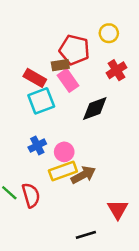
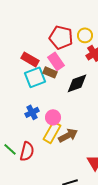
yellow circle: (109, 33) -> (85, 35), moved
brown rectangle: (60, 65) -> (50, 72), moved, turned 32
yellow rectangle: (63, 171) -> (52, 132), turned -40
red semicircle: (31, 195) -> (27, 151), turned 30

